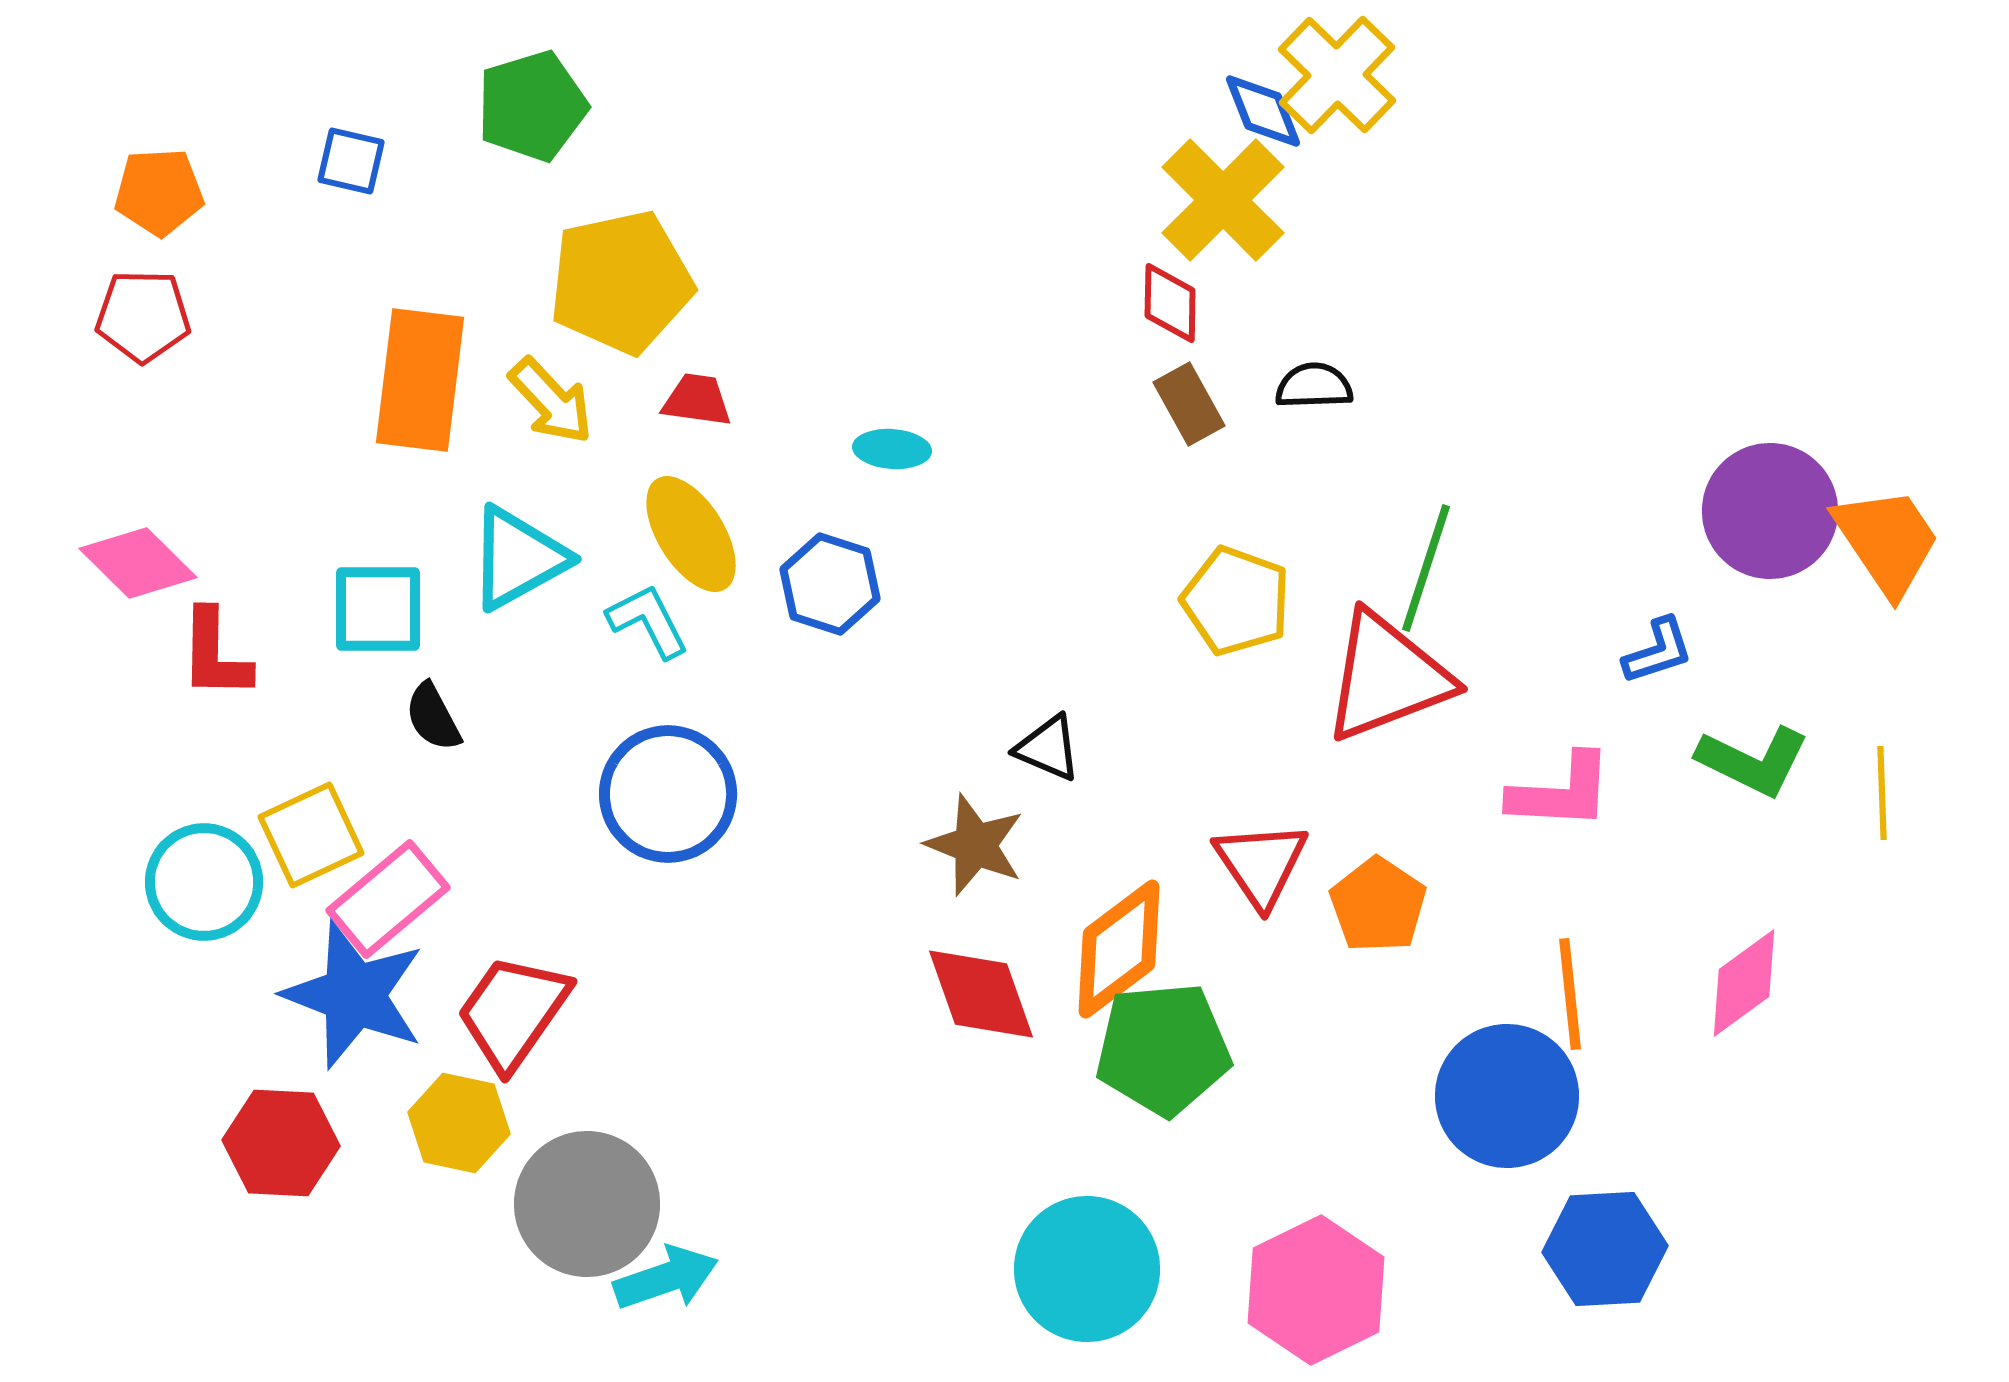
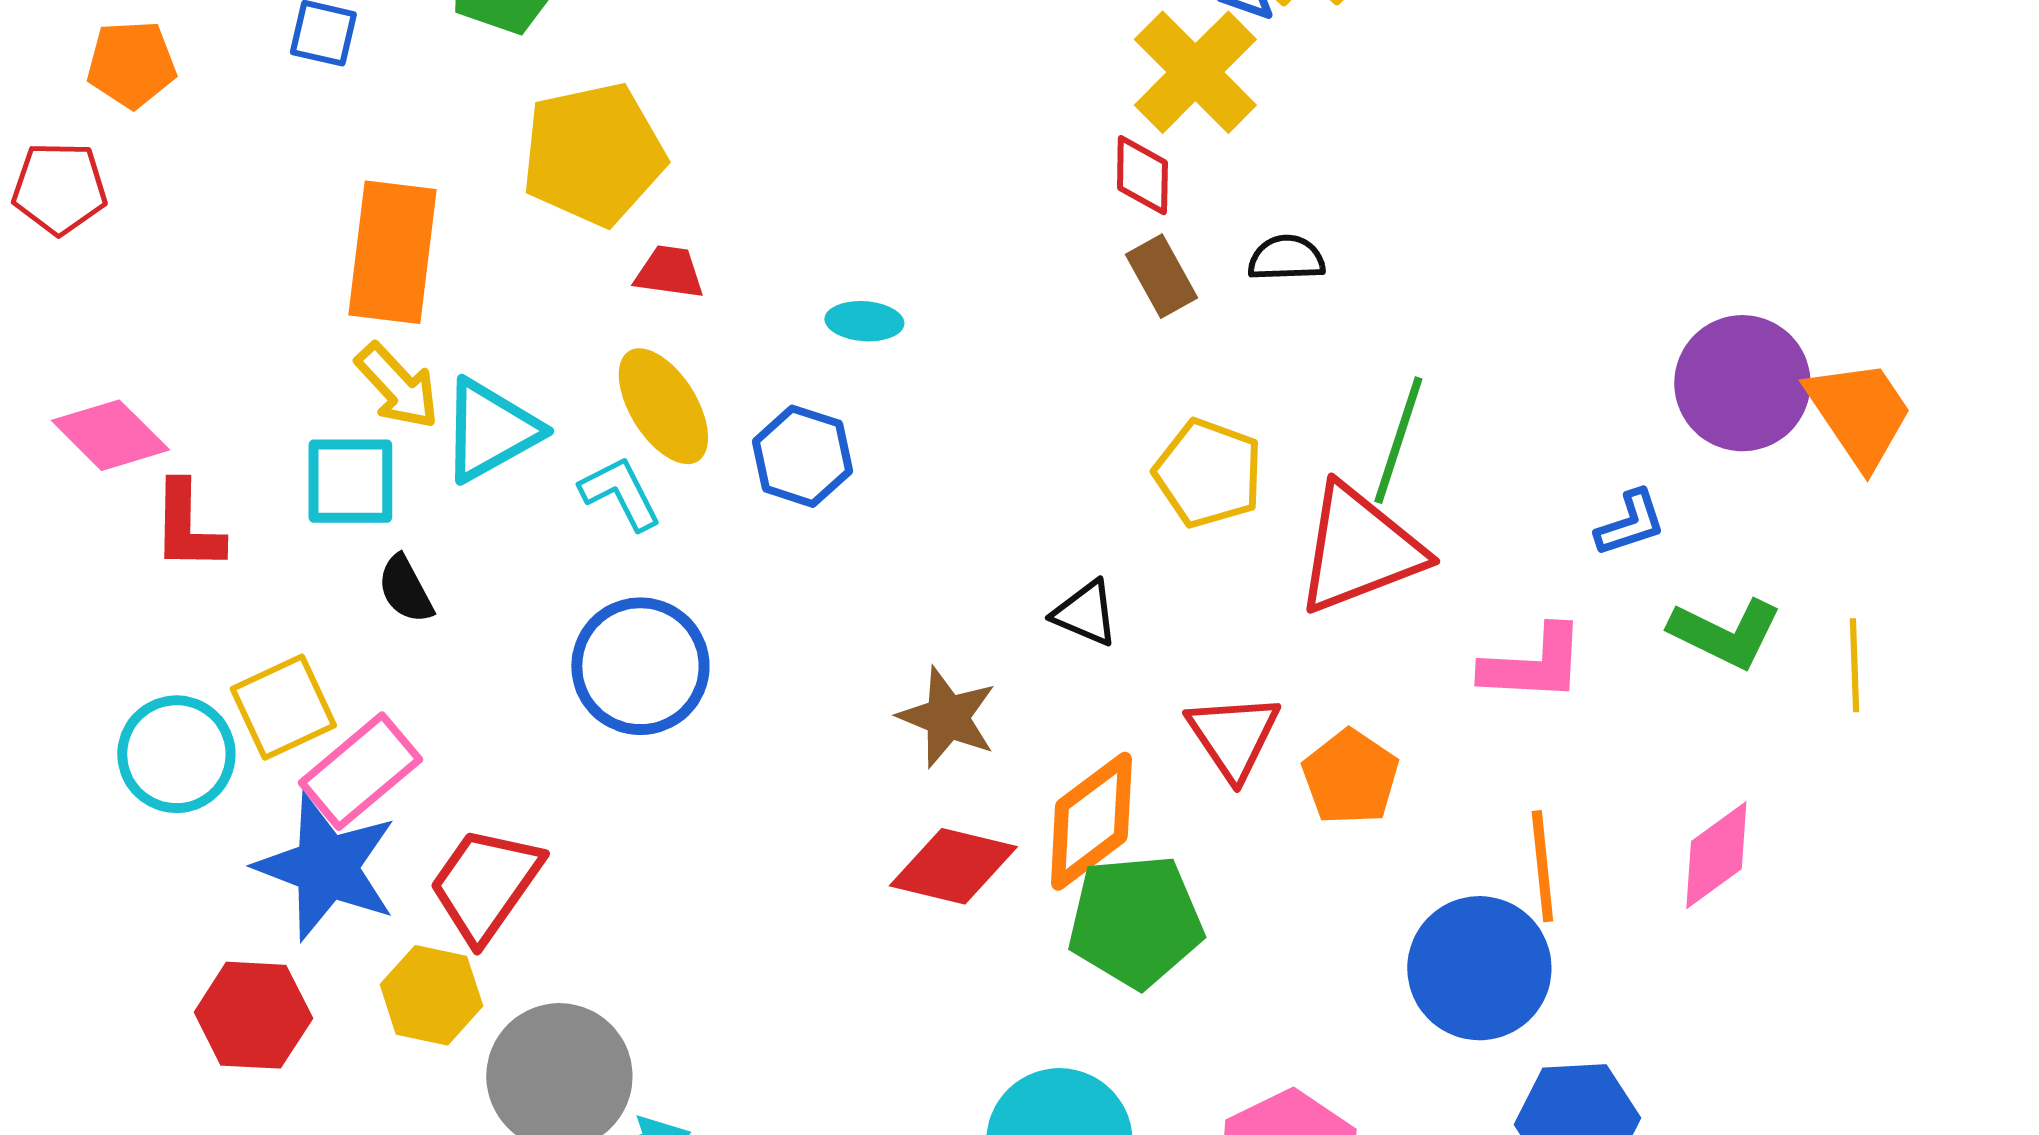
red pentagon: (143, 316) -> (59, 188), moved
yellow arrow: (551, 401) -> (397, 386), moved
black triangle: (1048, 748) -> (1085, 613), moved
red diamond: (981, 994) -> (953, 866), turned -57

